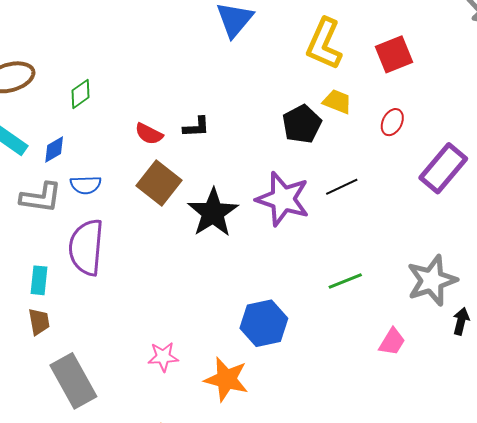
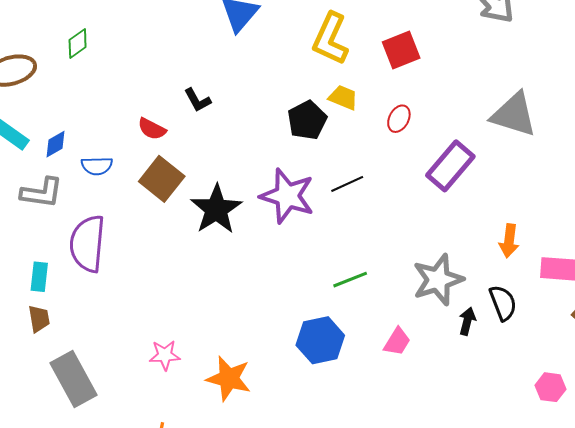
green diamond: (80, 94) -> (78, 43), moved
black L-shape: (196, 127) -> (198, 100), moved, turned 64
blue semicircle: (86, 185) -> (97, 166), moved
blue hexagon: (264, 323) -> (320, 340), moved

